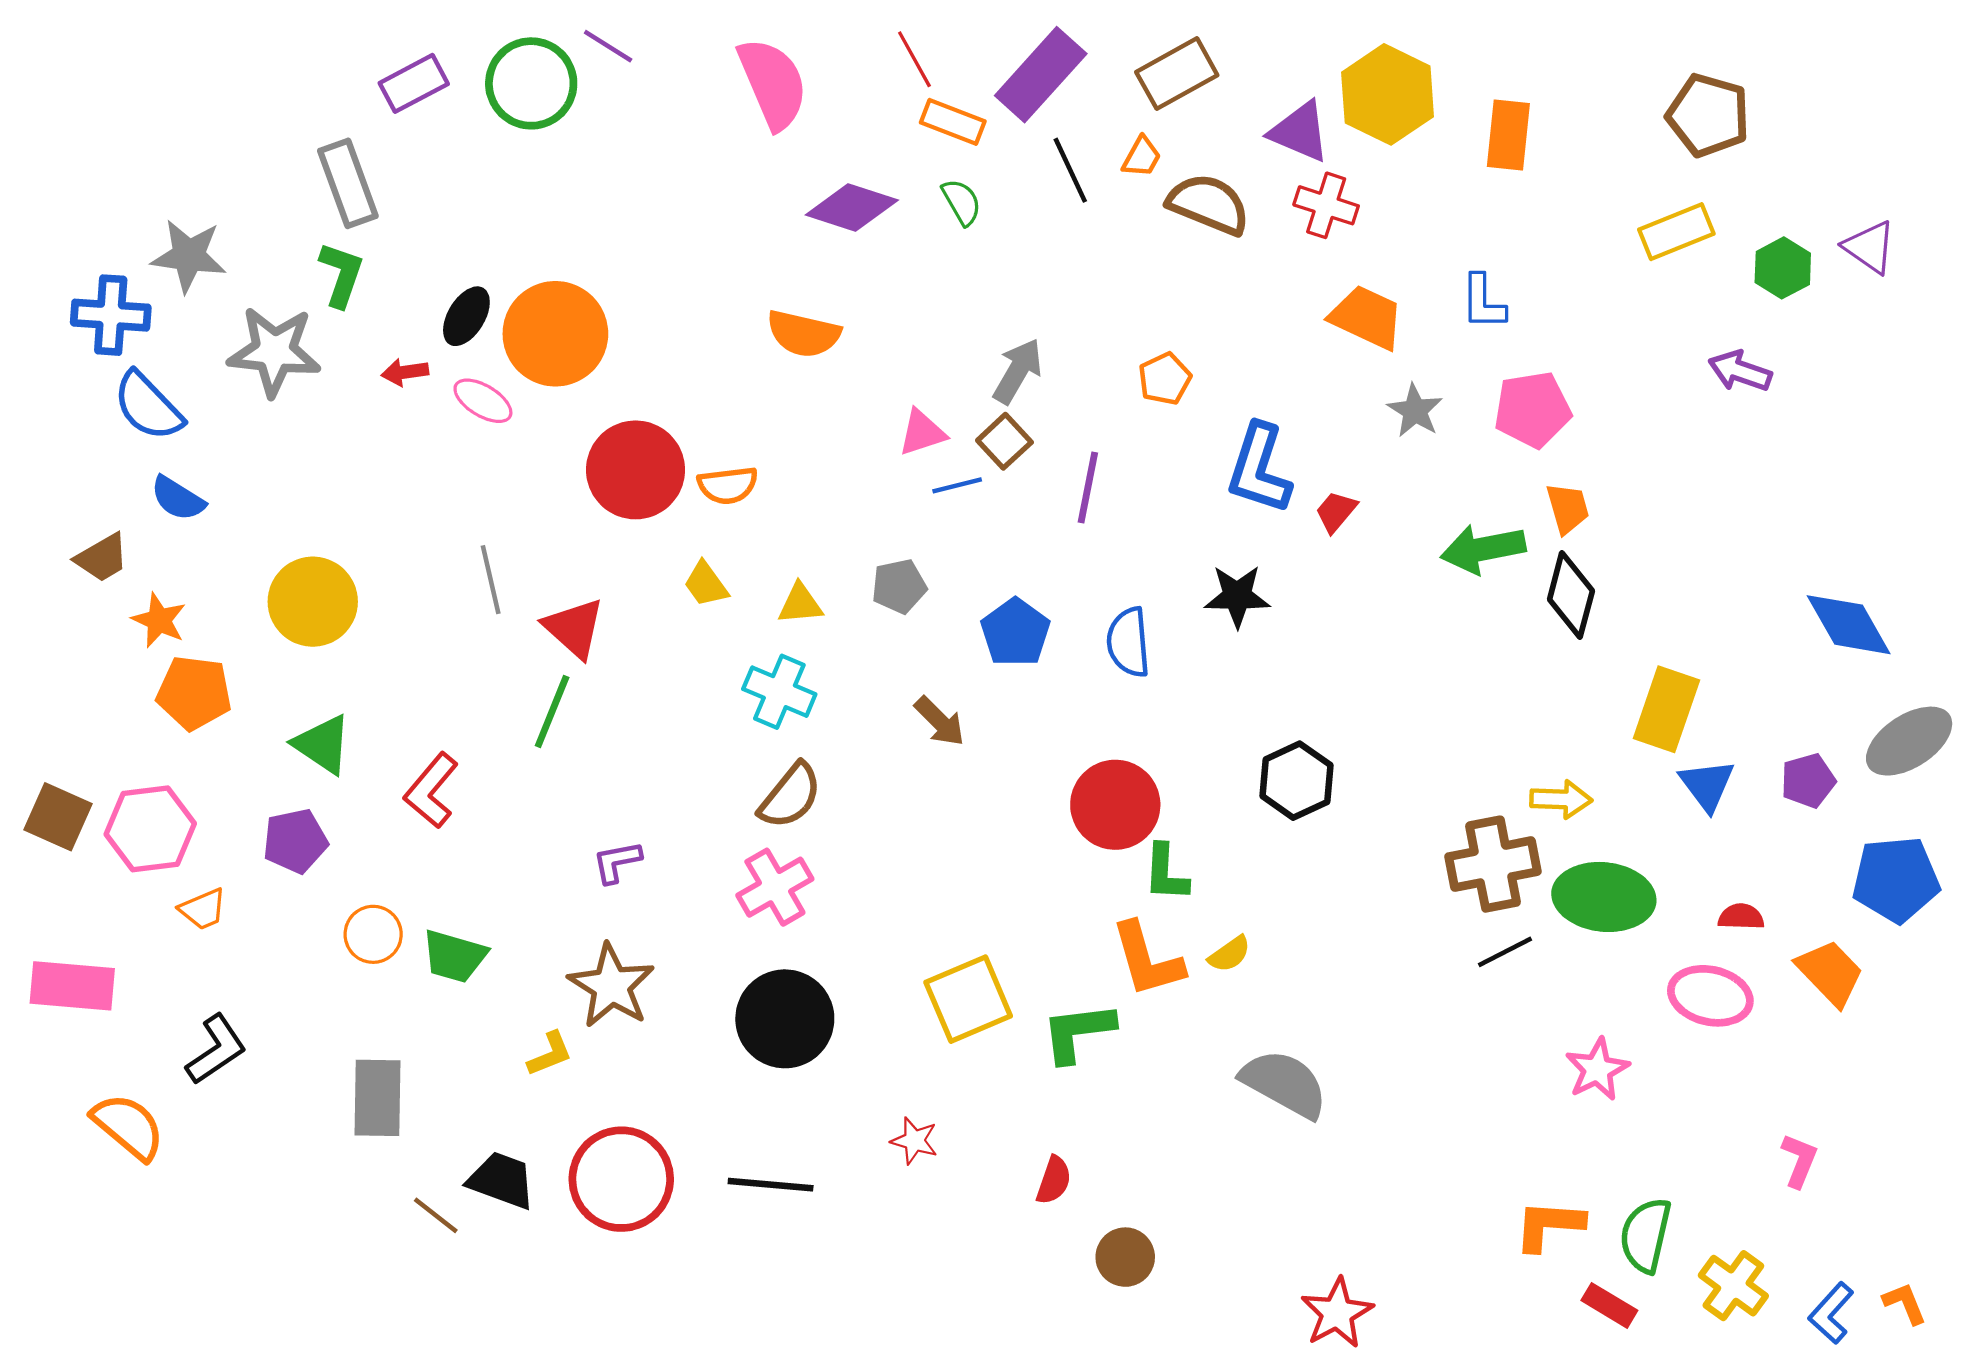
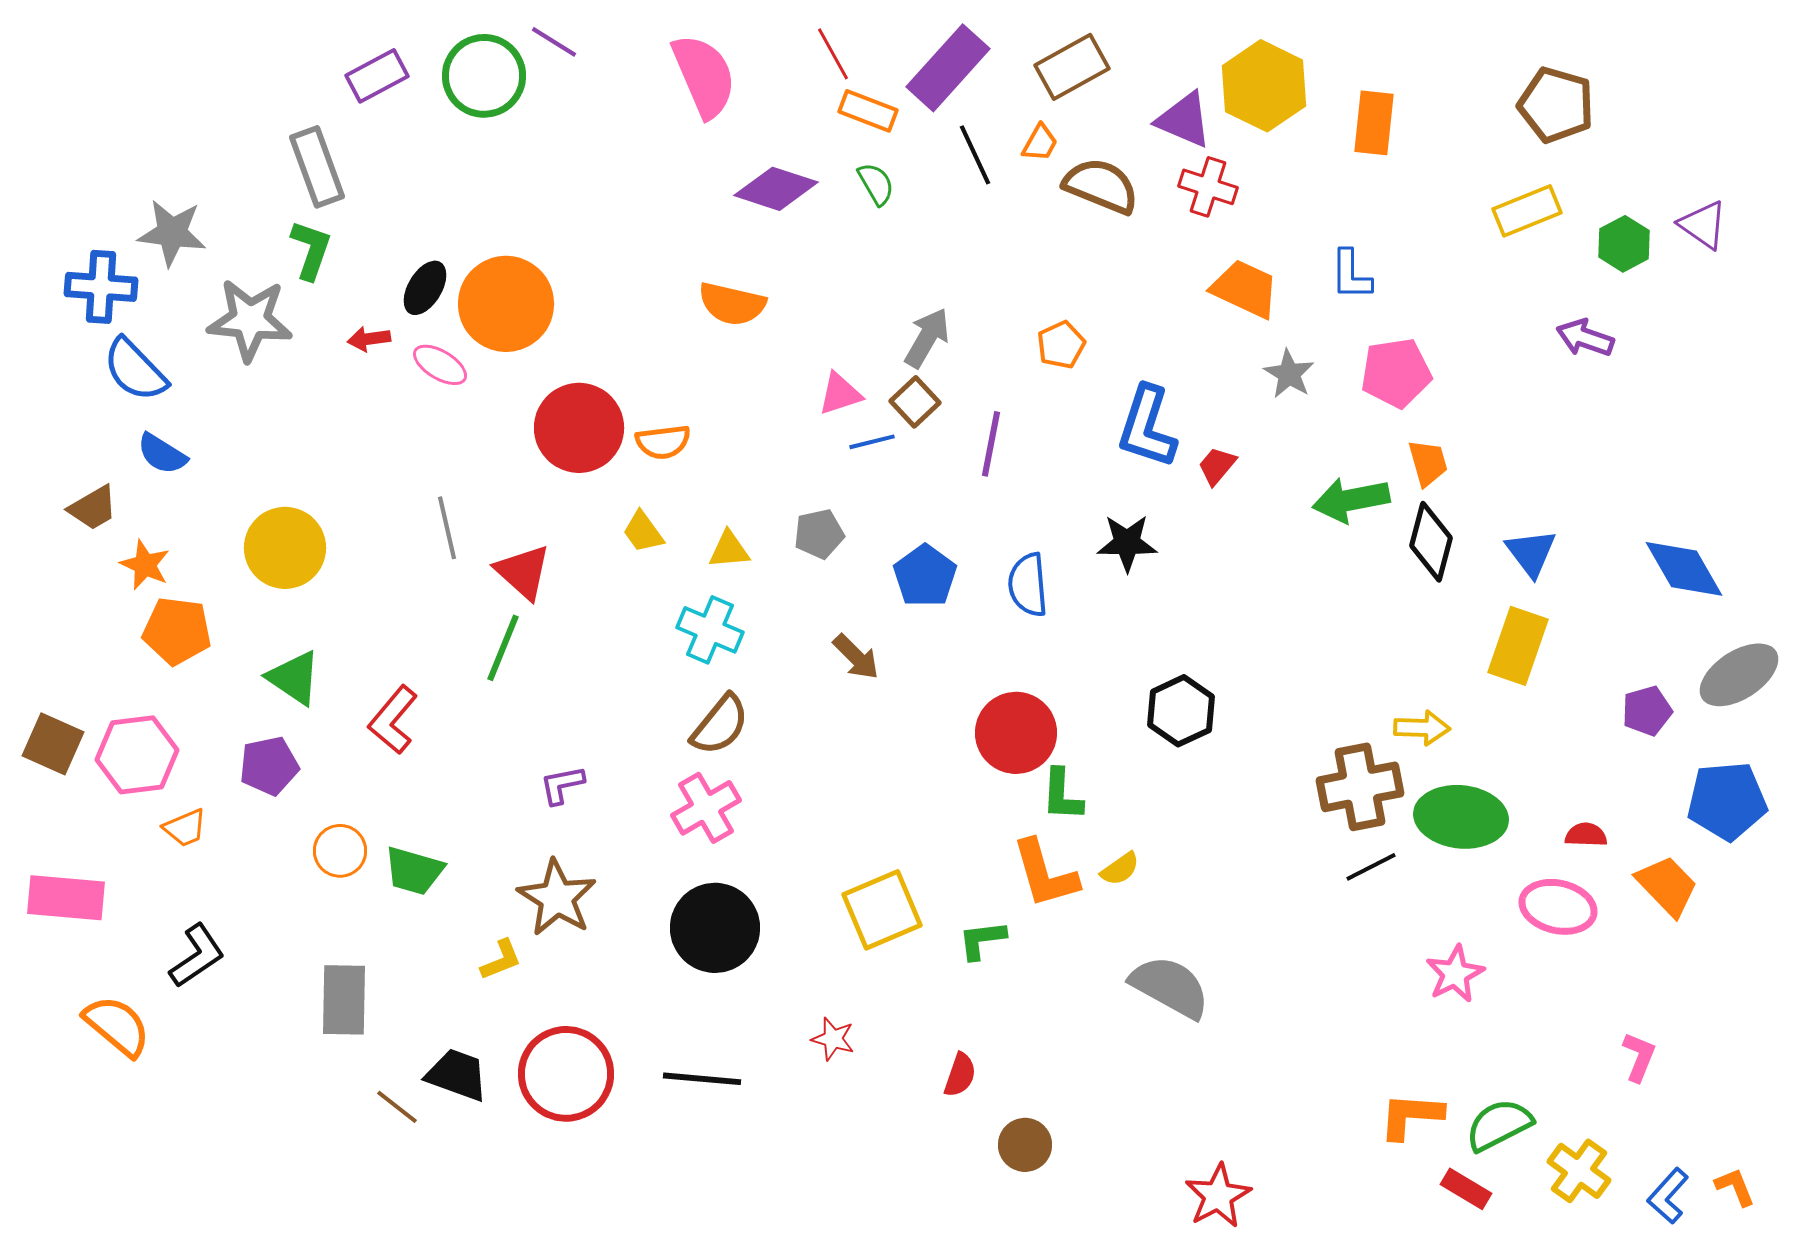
blue triangle: (1707, 785) -> (1531, 553), moved
green L-shape: (1078, 1032) -> (982, 940), size x0.7
green semicircle: (1646, 1235) -> (1499, 1125), turned 50

